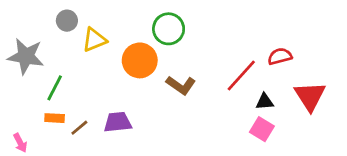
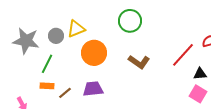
gray circle: (67, 21) -> (56, 36), moved
orange circle: (140, 60) -> (94, 53), moved

